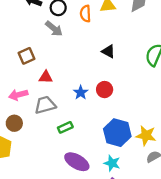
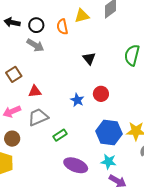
black triangle: (108, 51) -> (89, 58), turned 32
red circle: (105, 90) -> (101, 94), moved
blue star: (81, 92) -> (77, 100), moved

